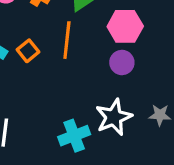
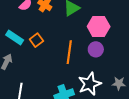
orange line: (67, 40) -> (69, 52), moved

